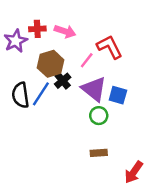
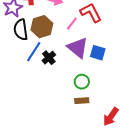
black cross: (63, 81) -> (49, 58), moved
black semicircle: (20, 95) -> (21, 30), moved
green circle: (99, 116) -> (82, 82), moved

